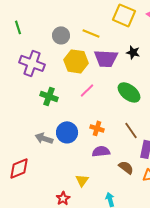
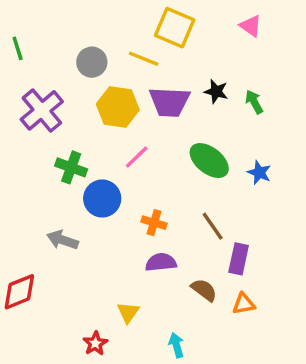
yellow square: (124, 15) -> (175, 28), moved
purple cross: (32, 63) -> (42, 110), turned 30
blue circle: (67, 132) -> (102, 198), moved

